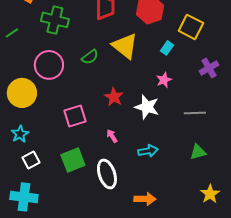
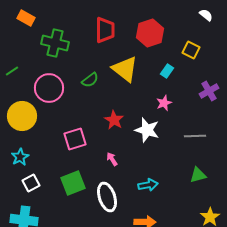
yellow square: (191, 27) -> (191, 50), size x0.7
green line: (12, 33) -> (12, 71), moved
cyan arrow: (148, 151) -> (148, 185), moved

